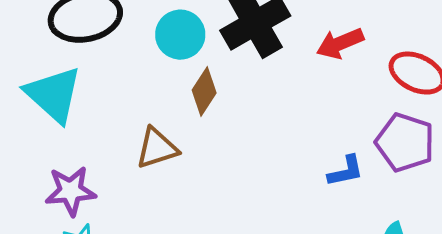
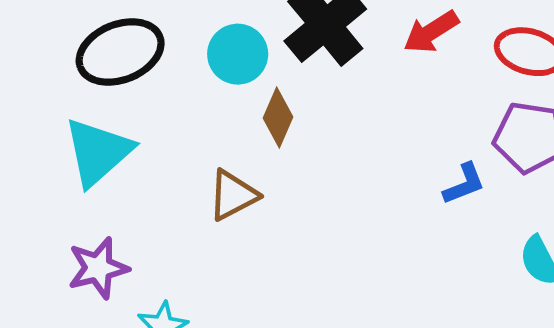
cyan triangle: (54, 94) -> (98, 152), turned 46
purple star: (70, 191) -> (98, 268), moved

